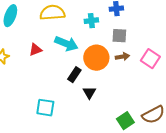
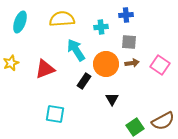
cyan arrow: (66, 44) -> (76, 50), turned -145
red triangle: (35, 50) -> (45, 69), moved, size x1.5
black triangle: (89, 93) -> (112, 99), moved

